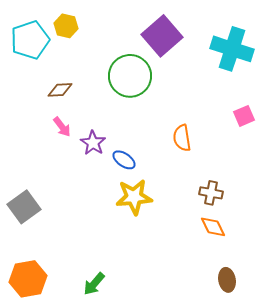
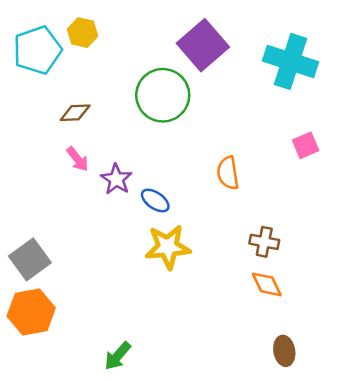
orange hexagon: (28, 279) -> (31, 312), moved

